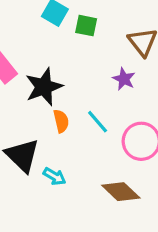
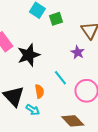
green square: (86, 26) -> (56, 19), turned -32
orange semicircle: (61, 121) -> (39, 91), moved

